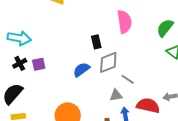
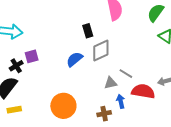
black cross: (20, 63) -> (16, 66), moved
gray line: (128, 79) -> (126, 74), moved

